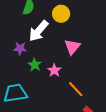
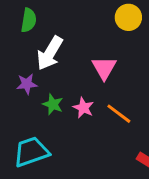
yellow circle: (61, 14) -> (128, 17), moved
orange line: (76, 89) -> (119, 114), moved

